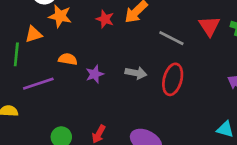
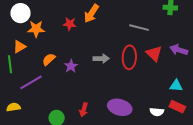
red triangle: (209, 26) -> (154, 54), moved
gray line: (171, 38) -> (139, 28), moved
orange semicircle: (68, 59) -> (49, 59), turned -40

